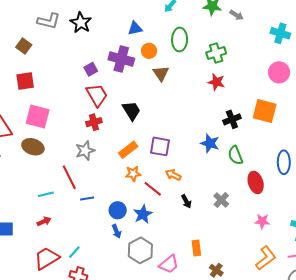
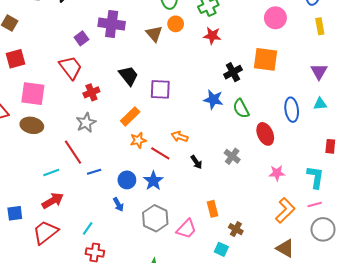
orange circle: (149, 51) -> (176, 24), moved
red trapezoid: (97, 95) -> (71, 68), moved
purple square: (160, 146) -> (160, 89), moved
red arrow: (44, 221) -> (53, 201), size x1.5
blue arrow: (117, 231) -> (118, 204), moved
red trapezoid: (47, 258) -> (45, 232), moved

